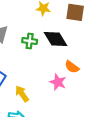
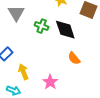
pink star: (58, 82) -> (50, 82), moved

